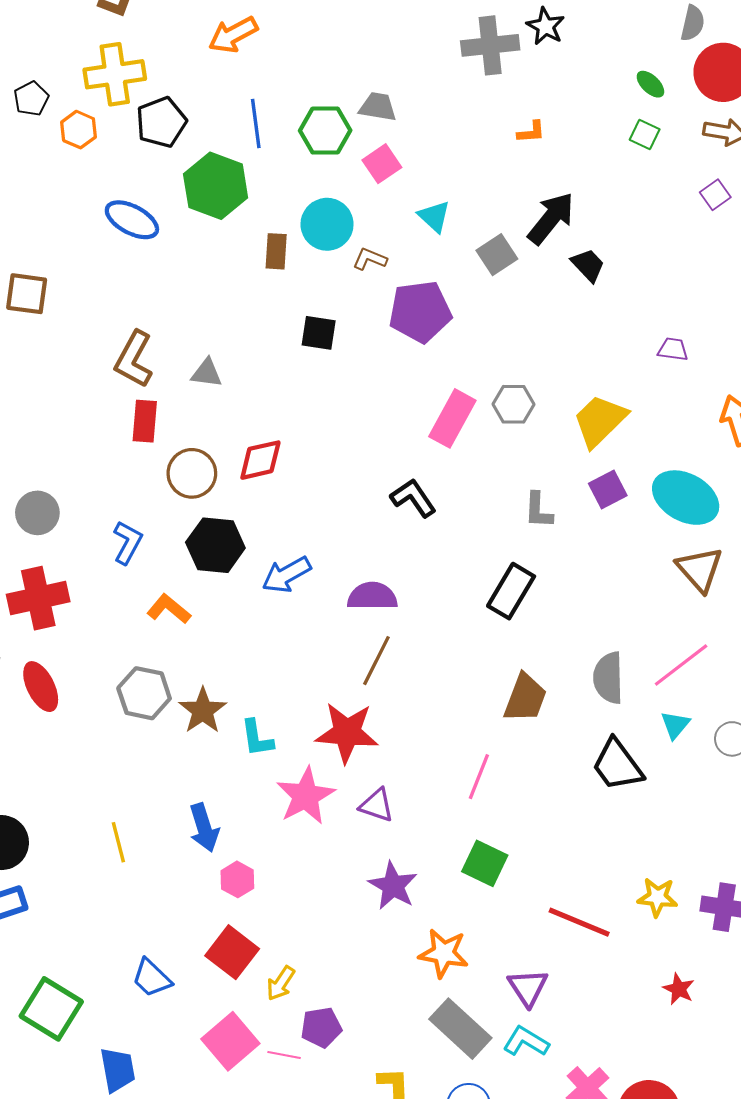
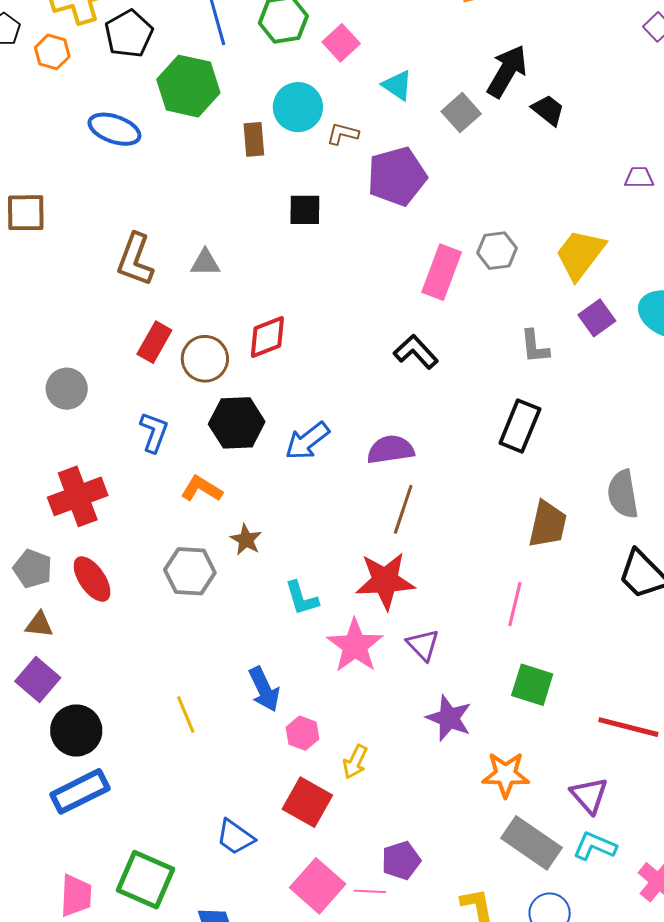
red rectangle: (145, 421) -> (154, 342), moved, turned 33
gray circle: (37, 513) -> (67, 389), moved
brown star: (203, 711) -> (246, 540), moved, size x0.7
purple triangle: (377, 805) -> (423, 645), turned 36
yellow arrow: (281, 983) -> (355, 762), moved

